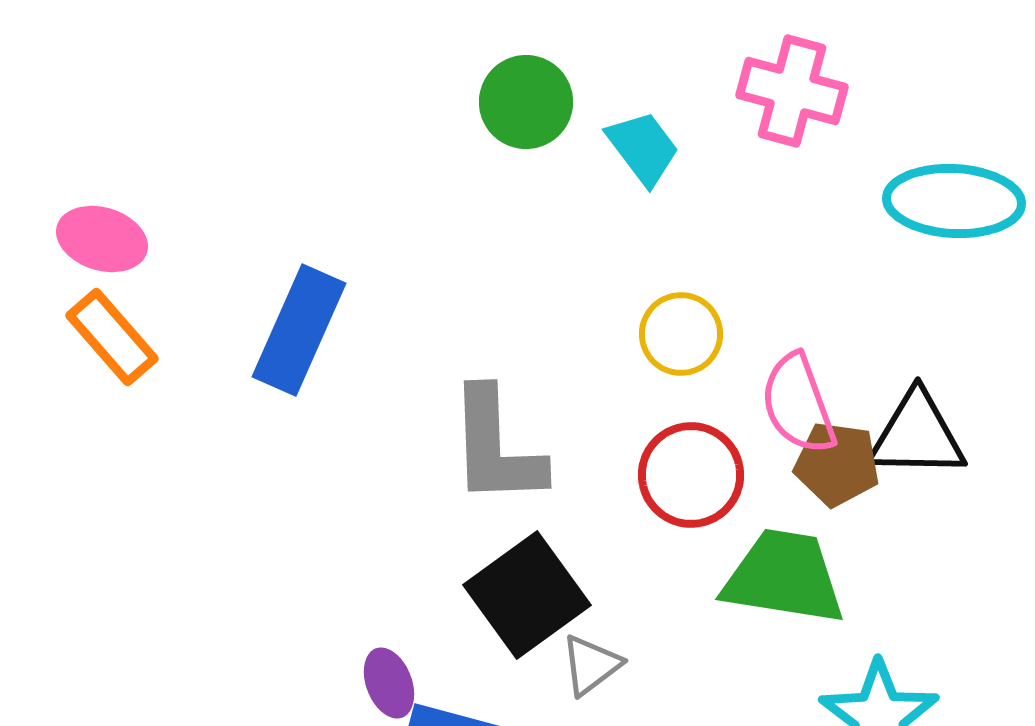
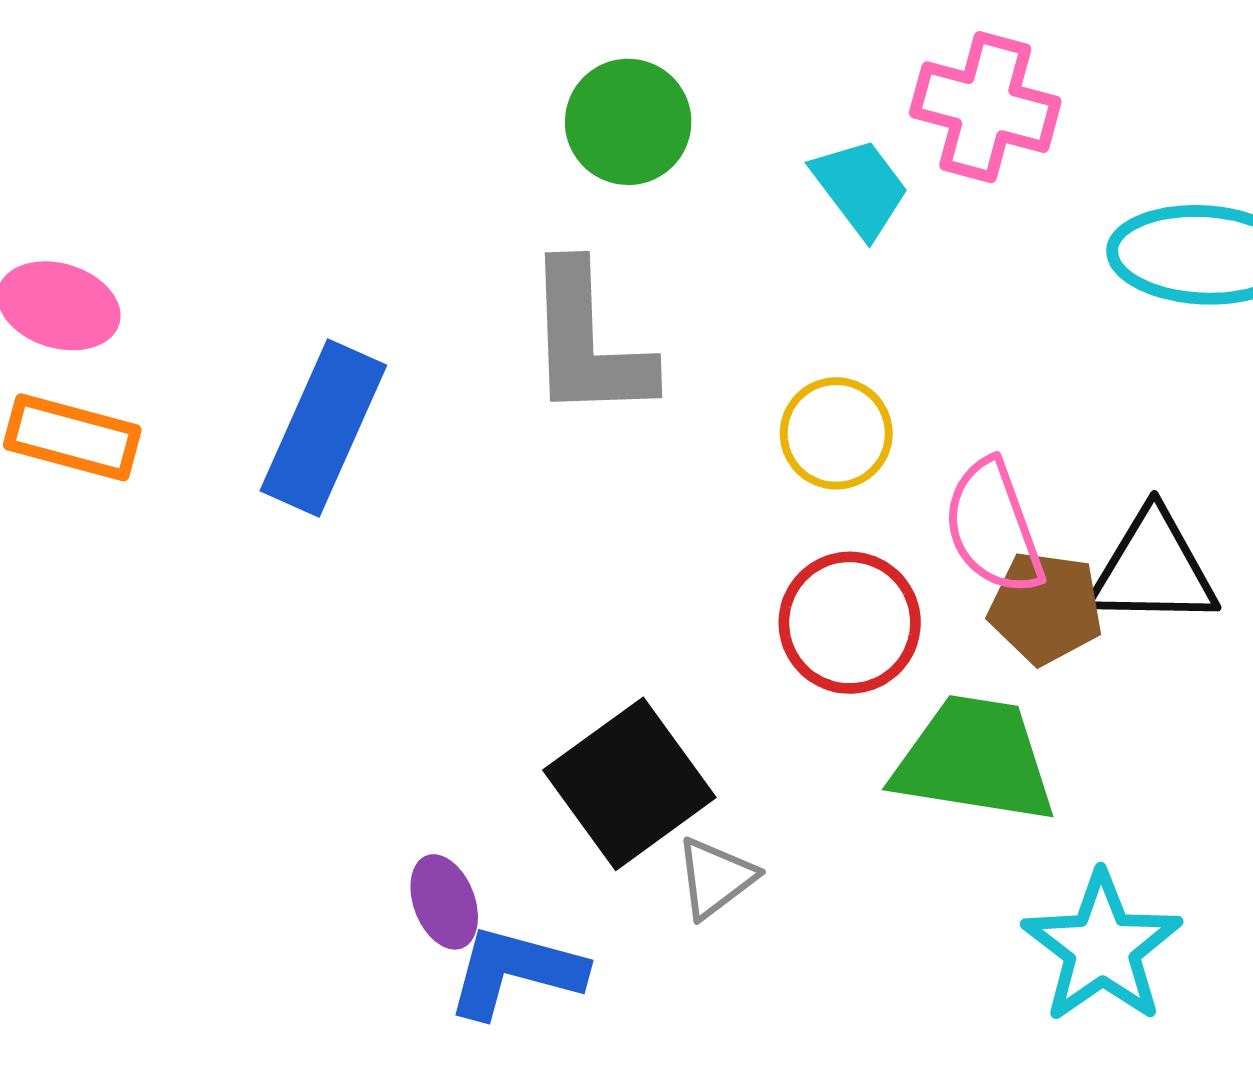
cyan trapezoid: (643, 148) -> (860, 188), moved
orange rectangle: (112, 337) -> (72, 437), turned -34
gray L-shape: (496, 447) -> (588, 342), moved

